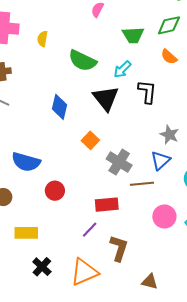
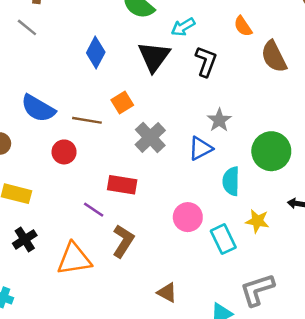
brown line: (142, 184) -> (87, 120), moved
purple line: (90, 230) -> (94, 210), turned 66
brown triangle: (150, 282) -> (167, 293), moved

